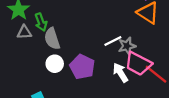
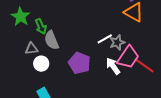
gray triangle: (24, 32) -> (31, 49), moved
white circle: (55, 64) -> (41, 64), moved
pink trapezoid: (138, 64) -> (128, 57), turned -80

